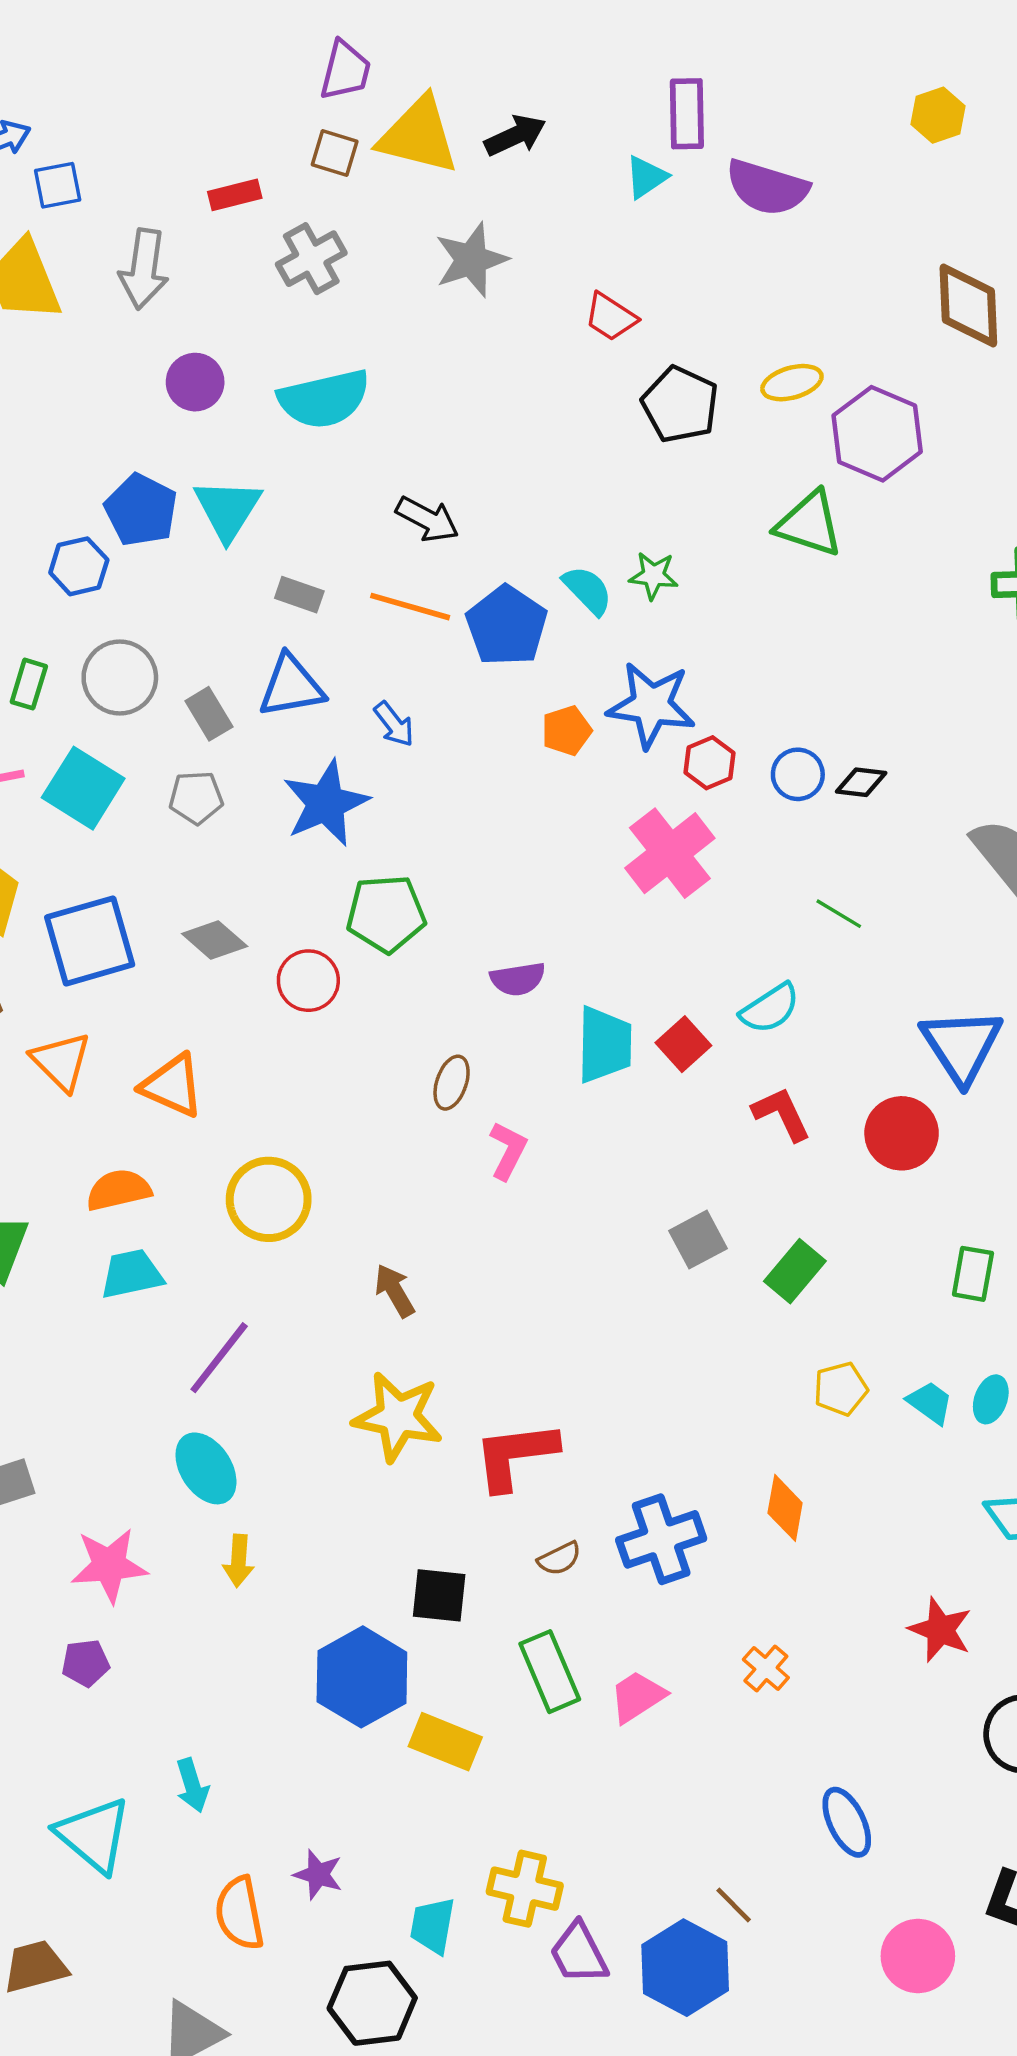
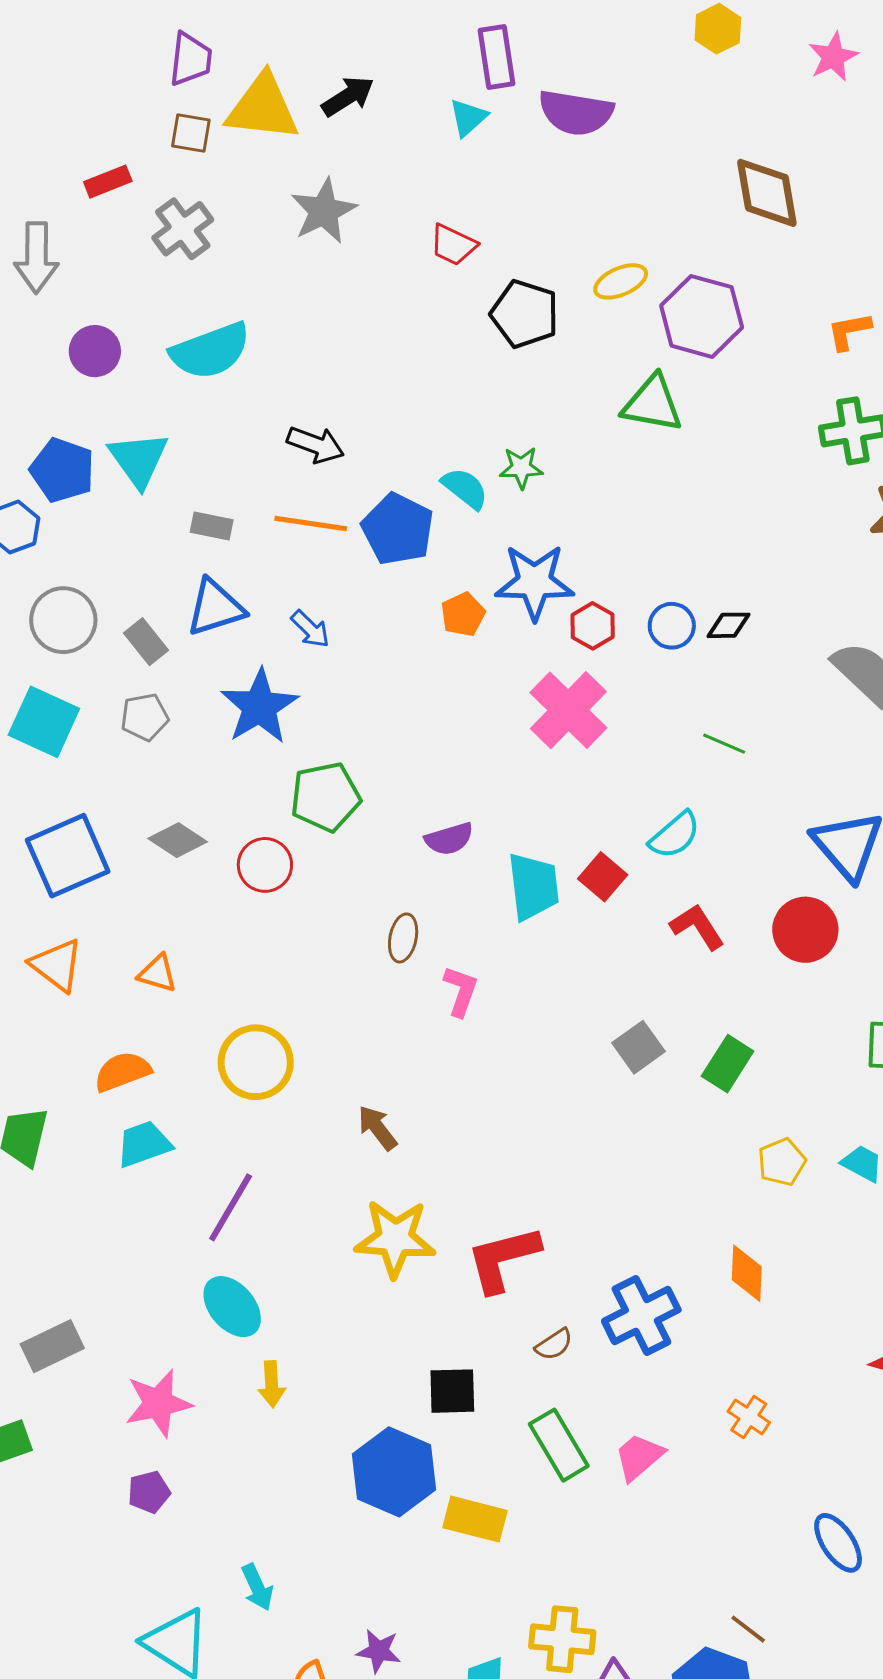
orange triangle: (172, 1086) -> (158, 973), size x0.7

